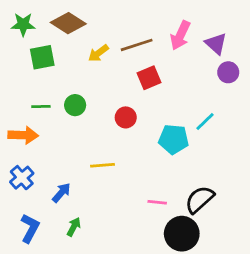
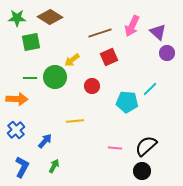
yellow arrow: (98, 53) -> (72, 60), moved
green circle: (75, 105) -> (55, 77), size x1.5
black circle: (182, 234) -> (142, 171), moved, size x0.7

